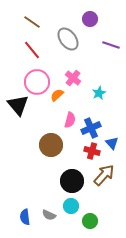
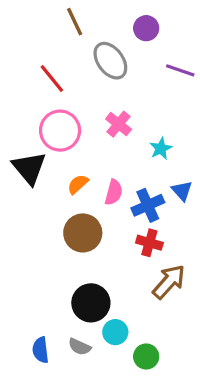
brown line: (32, 22) -> (75, 22), moved, turned 30
orange semicircle: (57, 95) -> (78, 184), moved
blue triangle: (112, 143) -> (182, 191), moved
black circle: (72, 181) -> (91, 303), moved

